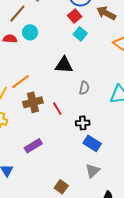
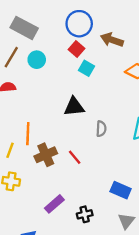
cyan circle: (30, 32) -> (37, 60), moved
orange line: (21, 82) -> (28, 134), turned -42
black cross: (83, 123) -> (85, 214), moved

